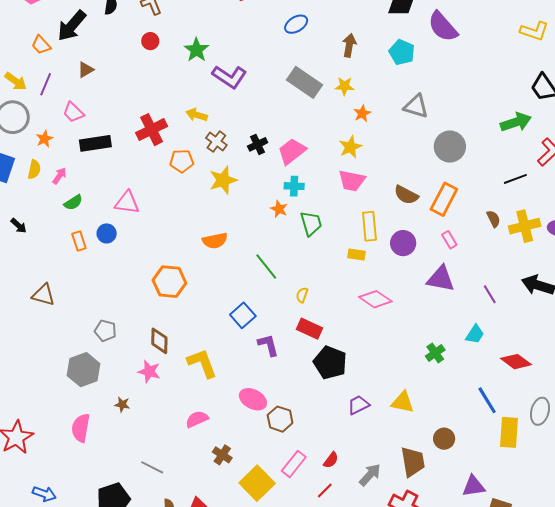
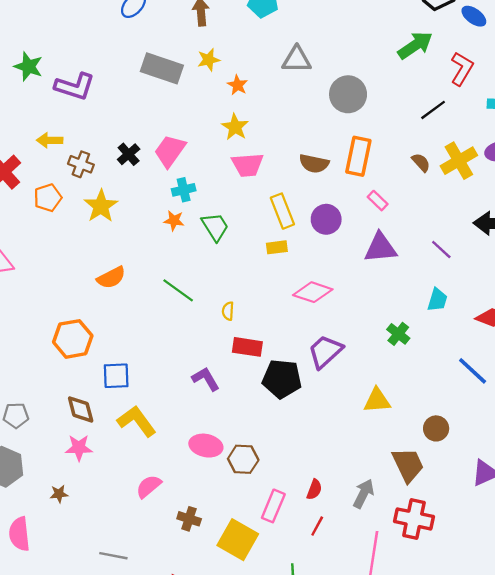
blue square: (243, 315) -> (116, 376), moved, turned -35
purple trapezoid: (358, 405) -> (325, 351), moved, size x1.4

